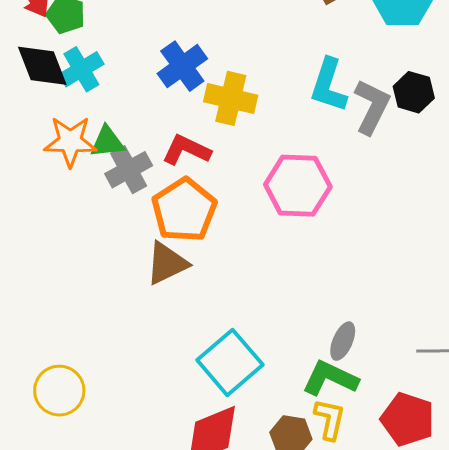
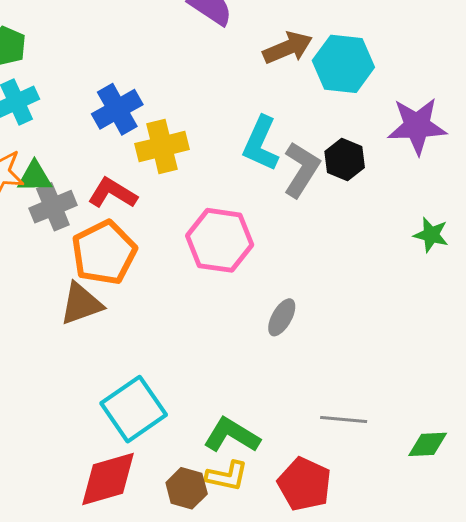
yellow cross: (231, 98) -> (162, 147), turned -33
gray ellipse: (343, 341) -> (282, 317), moved
yellow L-shape: (330, 419) -> (227, 476), turned 84

